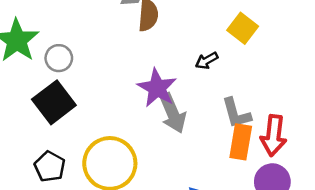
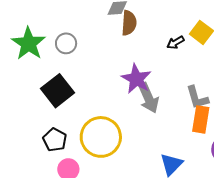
gray circle: (59, 58) -> (66, 43), moved
black arrow: (207, 61) -> (176, 43), moved

